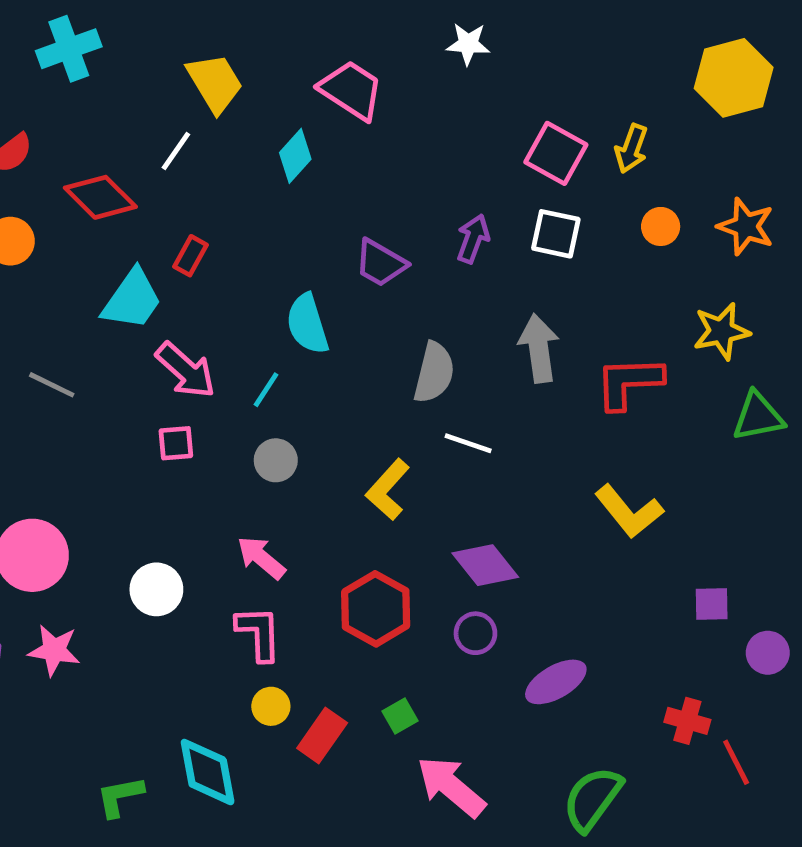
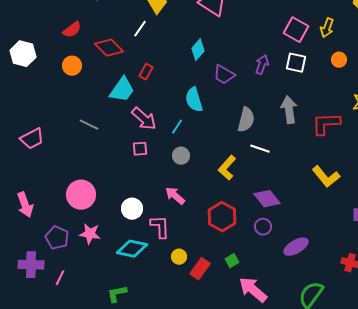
cyan diamond: (295, 156) -> (198, 50), moved
pink L-shape: (259, 633) -> (160, 227), moved
cyan diamond: (208, 772) -> (132, 249), moved, turned -68

